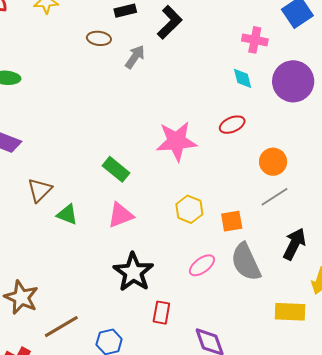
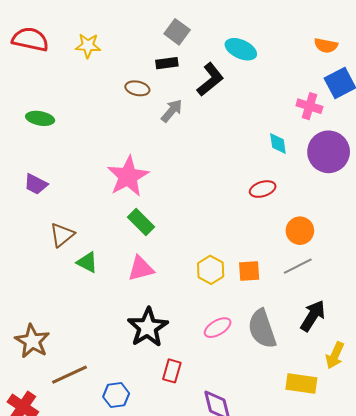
pink cross: (255, 40) -> (309, 106), moved
pink star: (177, 141) -> (128, 176), moved, turned -30
orange square: (232, 221) -> (249, 271), moved

